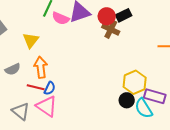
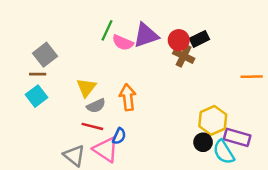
yellow triangle: (31, 40) -> (86, 88), moved
orange arrow: (41, 67) -> (128, 97), moved
gray semicircle: (13, 69) -> (96, 106), moved
blue semicircle: (50, 88) -> (119, 136), moved

